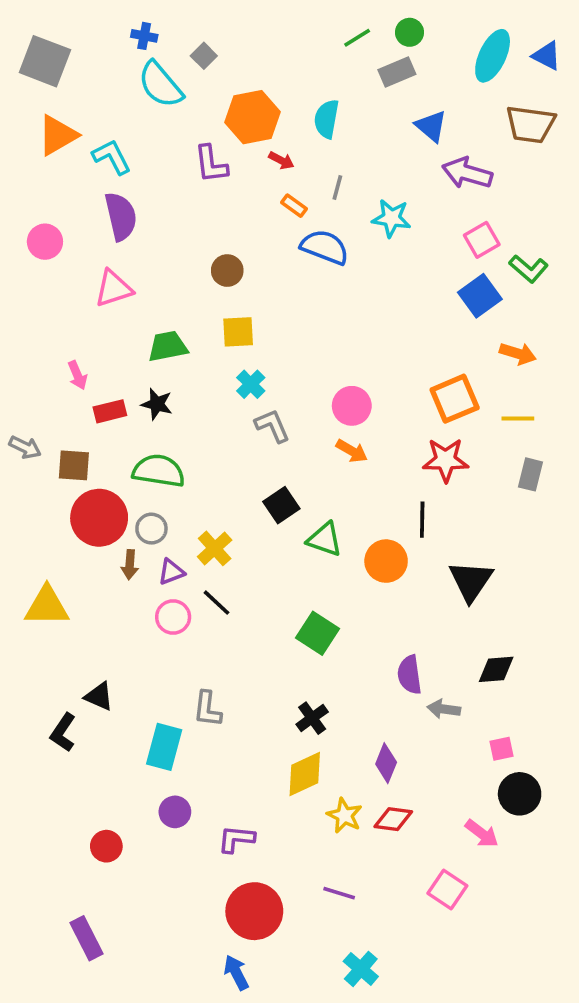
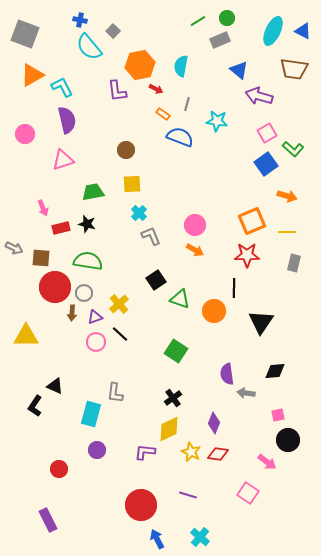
purple L-shape: (236, 839) -> (145, 452), moved
blue arrow: (236, 973) -> (157, 539), moved

